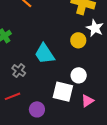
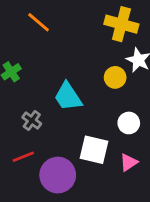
white circle: (79, 75) -> (129, 123), moved
purple circle: (37, 109) -> (58, 175), size x1.6

